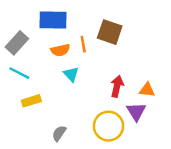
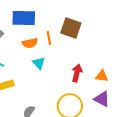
purple triangle: (136, 112) -> (102, 99), moved, turned -30

